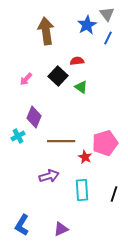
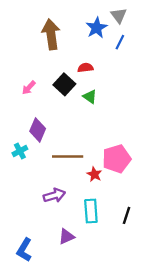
purple triangle: (61, 229) -> (67, 237), moved

